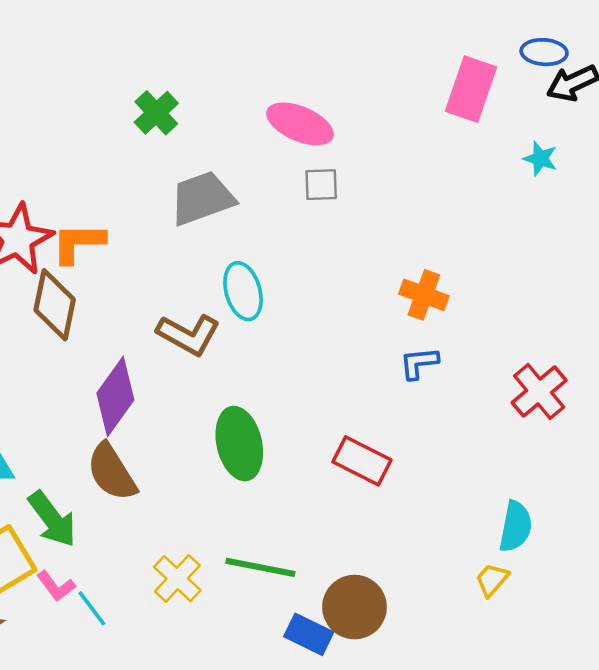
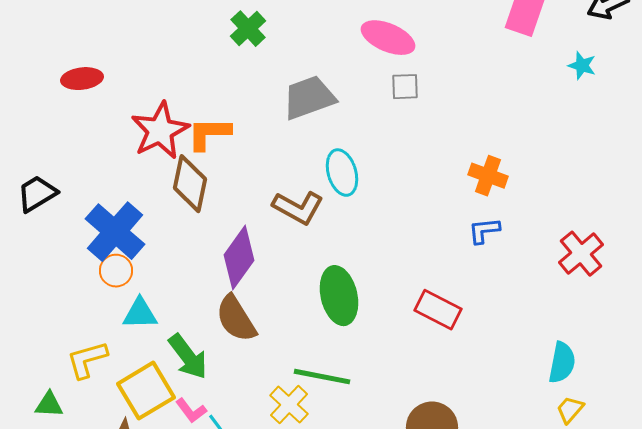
green cross: (156, 113) -> (248, 29), moved
green line: (260, 567) -> (322, 377), moved
yellow trapezoid: (492, 580) -> (570, 410), moved

